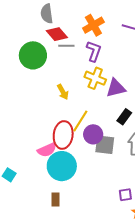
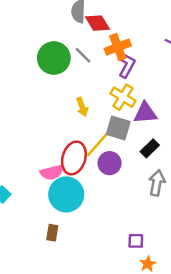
orange cross: (93, 25) -> (118, 47), moved
red diamond: (57, 34) -> (98, 23), moved
gray line: (66, 46) -> (83, 55), moved, turned 35
gray square: (105, 145) -> (118, 128), moved

